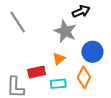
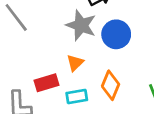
blue circle: (92, 52) -> (116, 34), moved

